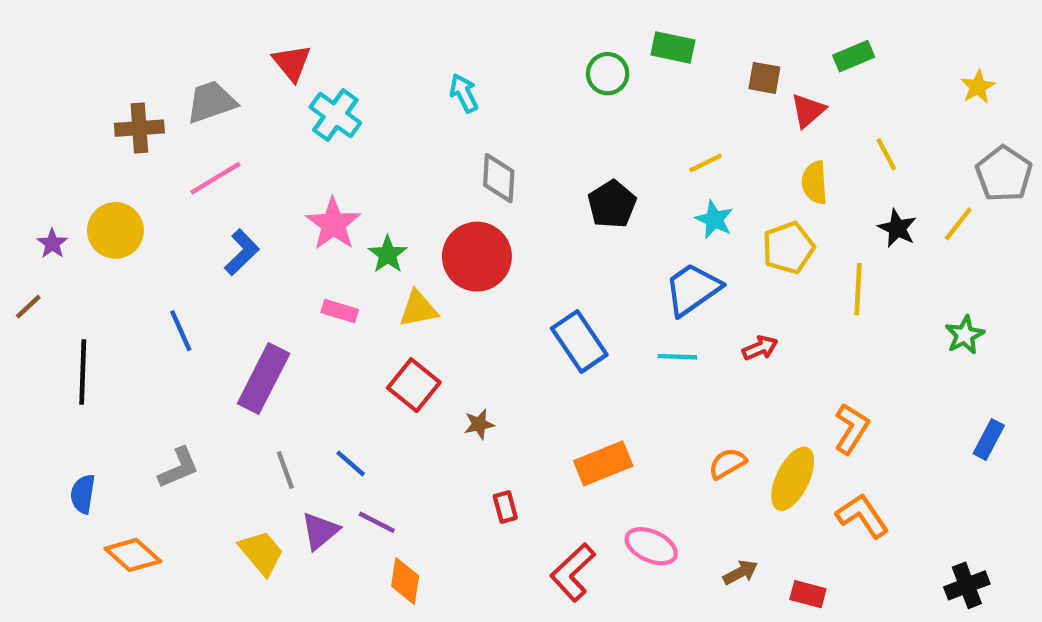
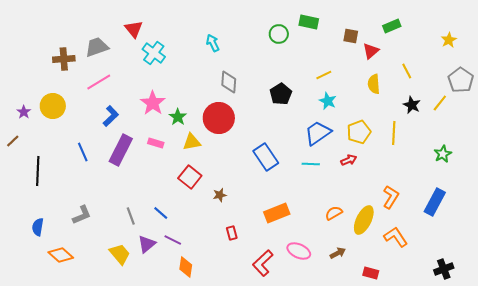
yellow pentagon: (788, 248) -> (359, 132), moved
purple rectangle: (264, 379) -> (121, 150), moved
blue rectangle: (989, 439) -> (435, 202), moved, size x1.5
brown arrow: (740, 572) -> (338, 253), moved

